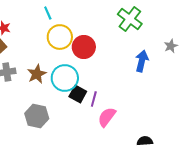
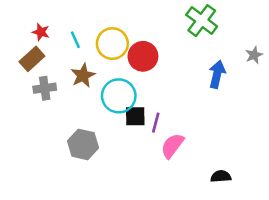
cyan line: (48, 13) -> (75, 40), moved
brown star: (37, 74) -> (83, 75), moved
black square: (78, 94) -> (135, 116), turned -30

